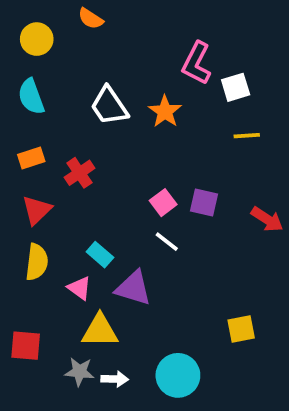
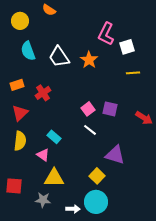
cyan semicircle: (31, 97) -> (28, 51), moved
purple triangle: (133, 288) -> (115, 155), moved
yellow square: (241, 329) -> (97, 176), moved, turned -35
white arrow: (115, 379) -> (73, 209), moved

